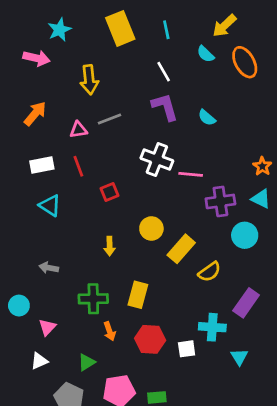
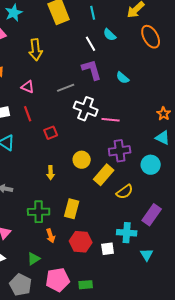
cyan semicircle: (206, 54) -> (110, 35), moved
gray line: (110, 119) -> (66, 88), moved
pink triangle: (78, 130) -> (28, 87), turned 32
purple cross: (220, 201) -> (120, 151), moved

